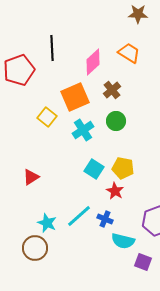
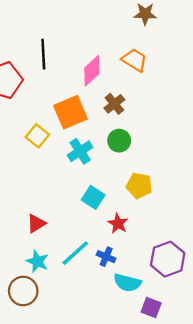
yellow pentagon: (123, 168) -> (139, 186), moved
red triangle: (31, 177) -> (36, 223), moved

